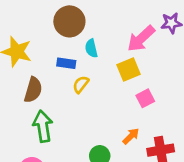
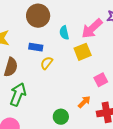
cyan semicircle: (91, 48) -> (64, 33), moved
pink square: (145, 98) -> (101, 80), moved
green arrow: (43, 126) -> (18, 94), turned 30

